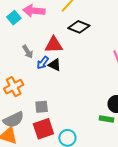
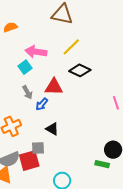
cyan square: (14, 18) -> (25, 67), moved
black triangle: (55, 65) -> (52, 129), moved
red square: (43, 129) -> (29, 161), moved

